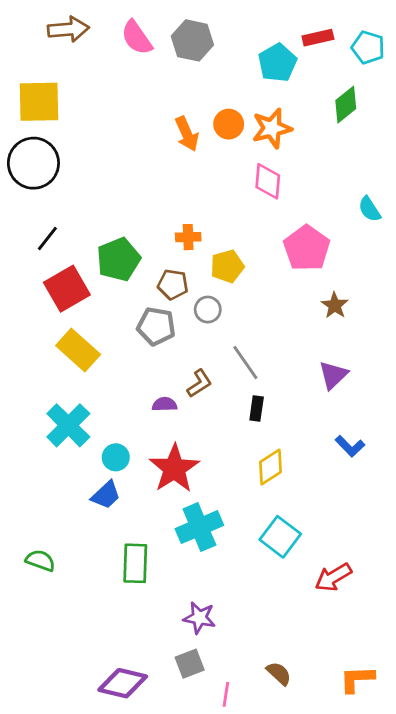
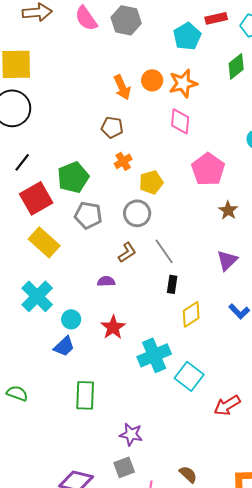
orange cross: (188, 237) -> (123, 161), turned -30
brown pentagon: (173, 284) -> (112, 127), moved
gray circle: (208, 310) -> (137, 213), size x1.4
gray pentagon: (156, 326) -> (88, 215), moved
brown L-shape: (199, 383) -> (127, 252), moved
yellow diamond: (270, 467) -> (191, 314), moved
red star: (174, 468) -> (113, 327), size x0.7
cyan cross: (199, 527) -> (154, 355), moved

